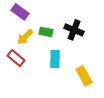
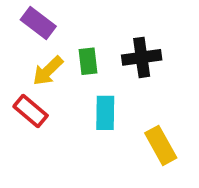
black cross: (74, 30) -> (142, 57), turned -30
green rectangle: (46, 32) -> (88, 61), turned 72

